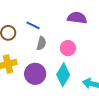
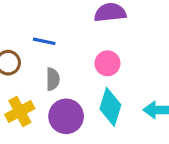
gray semicircle: (41, 43) -> (53, 79), moved

